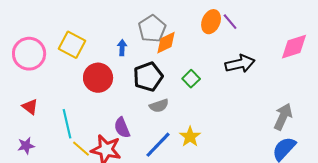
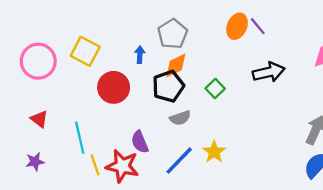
orange diamond: (166, 43) -> (176, 66), moved
yellow line: (81, 149) -> (95, 165), turned 30

